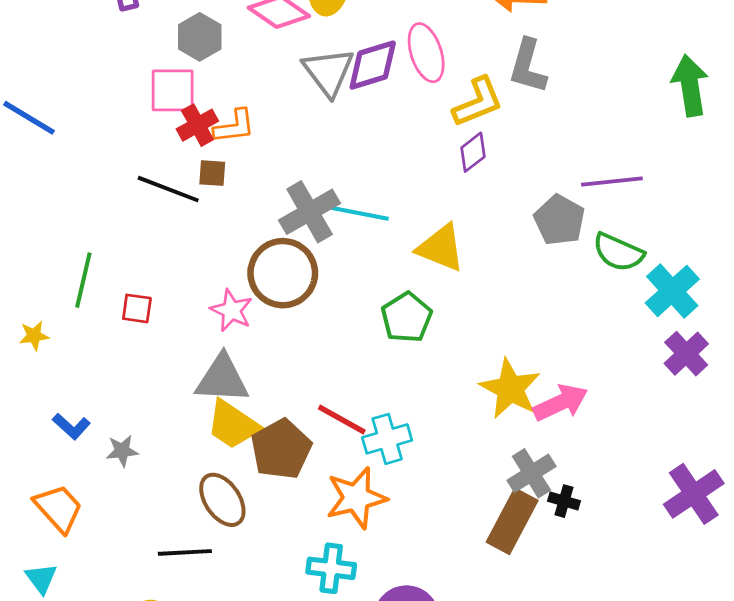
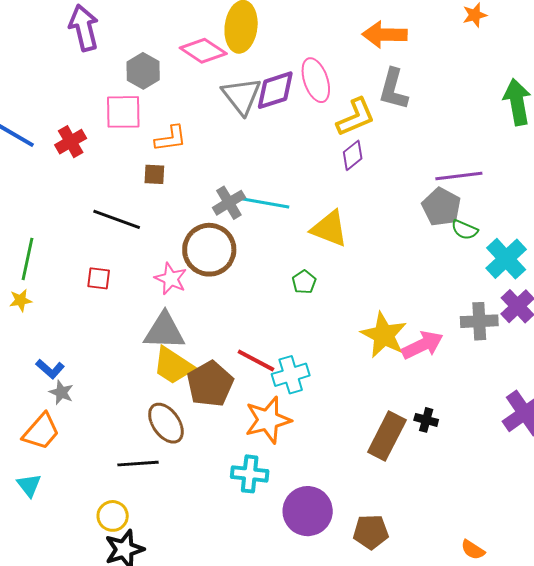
red cross: (197, 125) -> (71, 142), moved
black line: (168, 189) -> (117, 219), moved
gray cross: (310, 212) -> (229, 203), size x0.7
gray pentagon: (559, 220) -> (441, 207), moved
green semicircle: (618, 252) -> (465, 230), size x0.7
green line: (83, 280) -> (27, 259), moved
green pentagon: (406, 317) -> (304, 282), size x0.6
gray star: (122, 451) -> (61, 392), moved, turned 30
gray cross: (531, 473) -> (479, 321), moved, turned 30
orange trapezoid: (58, 508) -> (41, 431), turned 84

